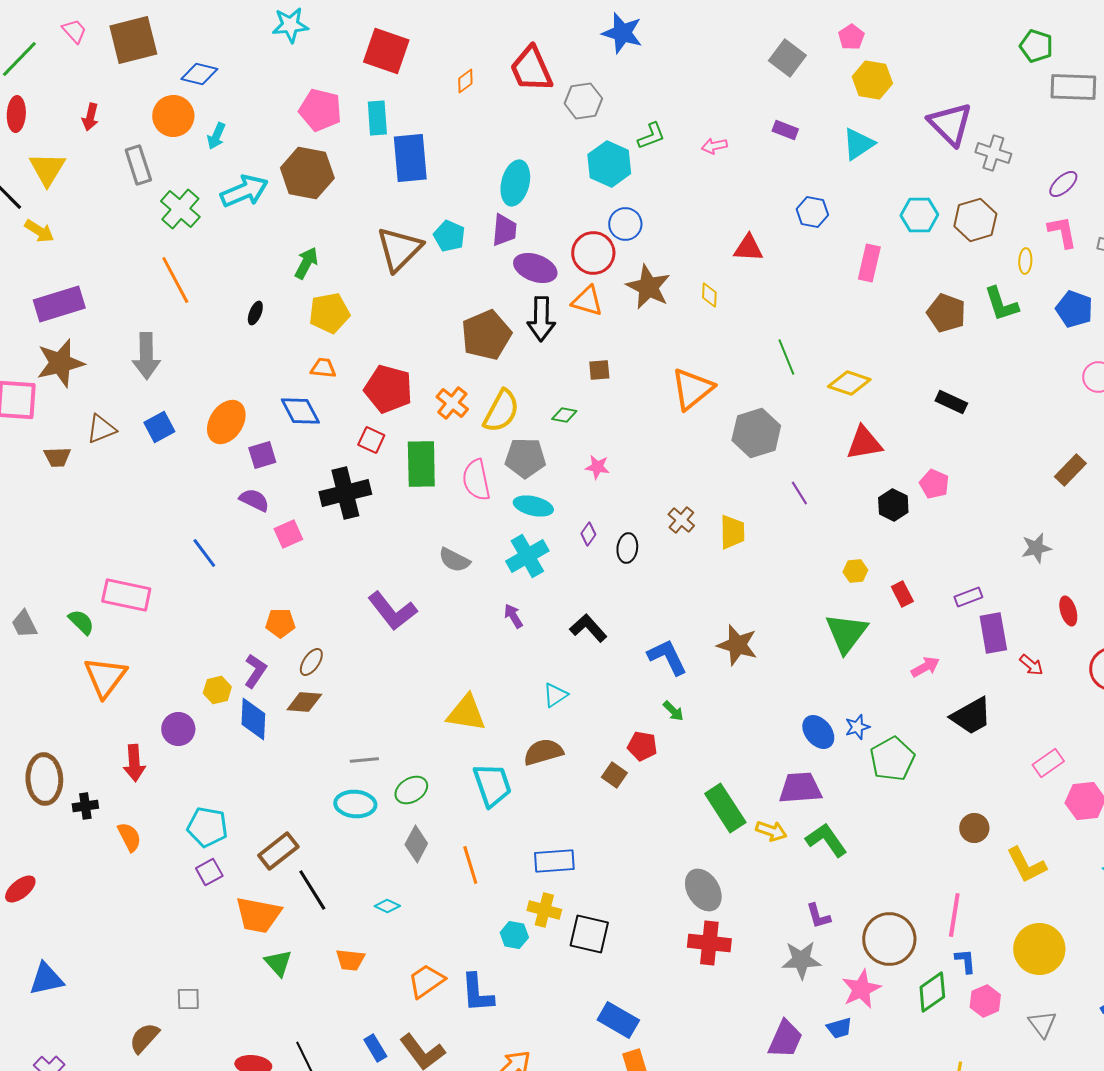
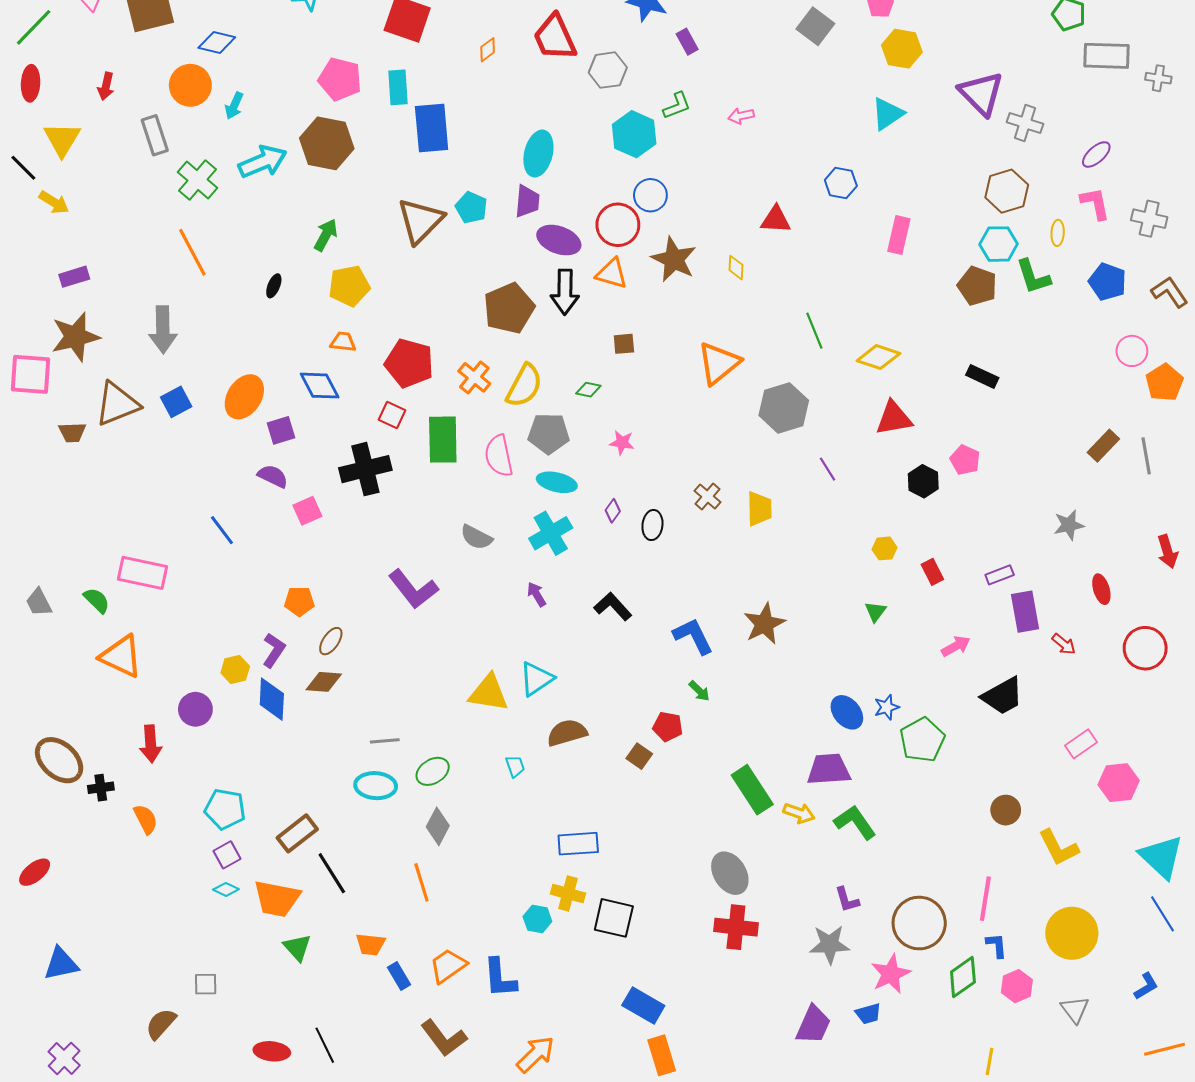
purple rectangle: (785, 130) -> (687, 42), moved, turned 40
cyan hexagon: (919, 215) -> (999, 244), moved
purple rectangle: (59, 304) -> (74, 277), size x0.6
brown triangle: (101, 429) -> (117, 404), size x1.5
green triangle: (846, 633) -> (875, 612), size x0.5
brown star: (737, 645) -> (764, 624), turned 30
orange triangle: (105, 677) -> (121, 656), turned -42
cyan triangle: (555, 695) -> (536, 679), moved, size x1.4
brown ellipse: (44, 779) -> (59, 760), turned -45
cyan trapezoid: (492, 785) -> (515, 766), size x0.5
orange line: (470, 865) -> (421, 882), moved
cyan diamond: (387, 906) -> (226, 889), moved
blue rectangle: (375, 1048) -> (399, 976), moved

